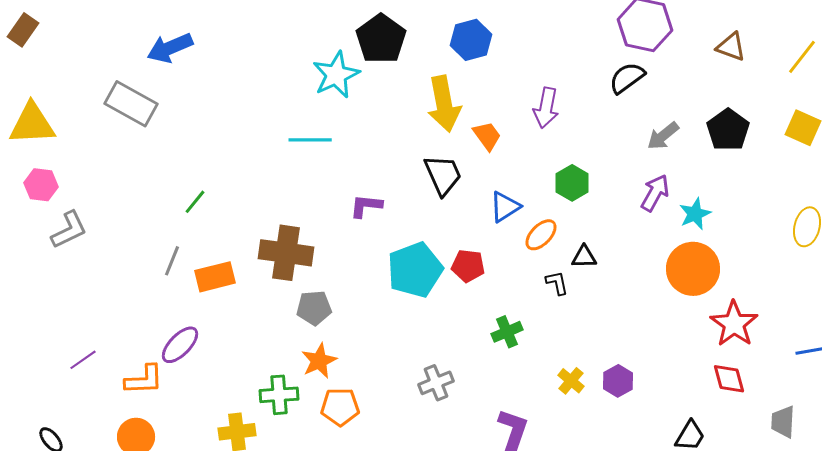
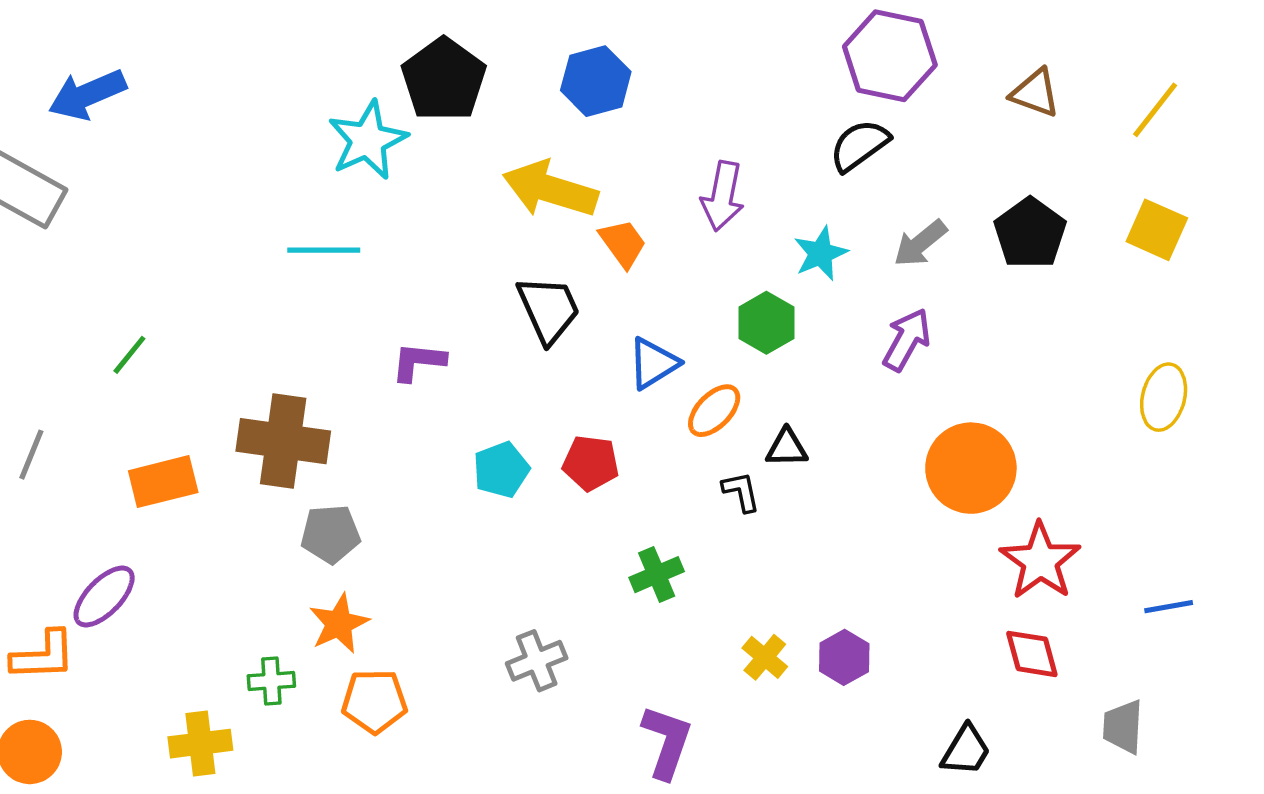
yellow arrow: (444, 104) -> (550, 189), turned 118
cyan star: (695, 214) -> (821, 253), moved
gray line: (172, 261) -> (31, 455), moved
cyan pentagon: (415, 270) -> (501, 470), size x0.6
green cross: (279, 395) -> (271, 681), size x0.7

